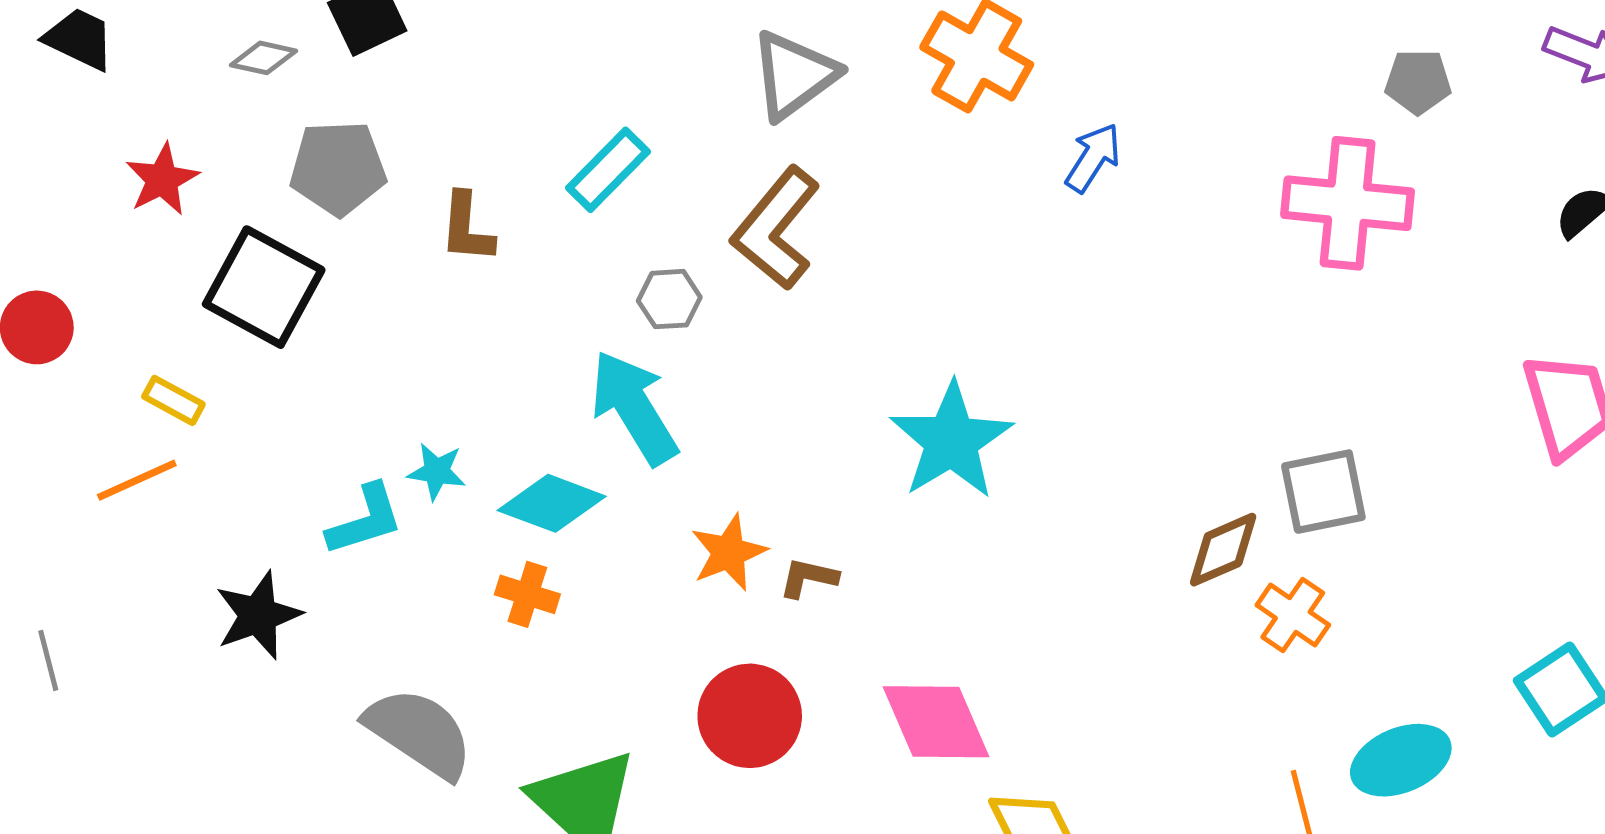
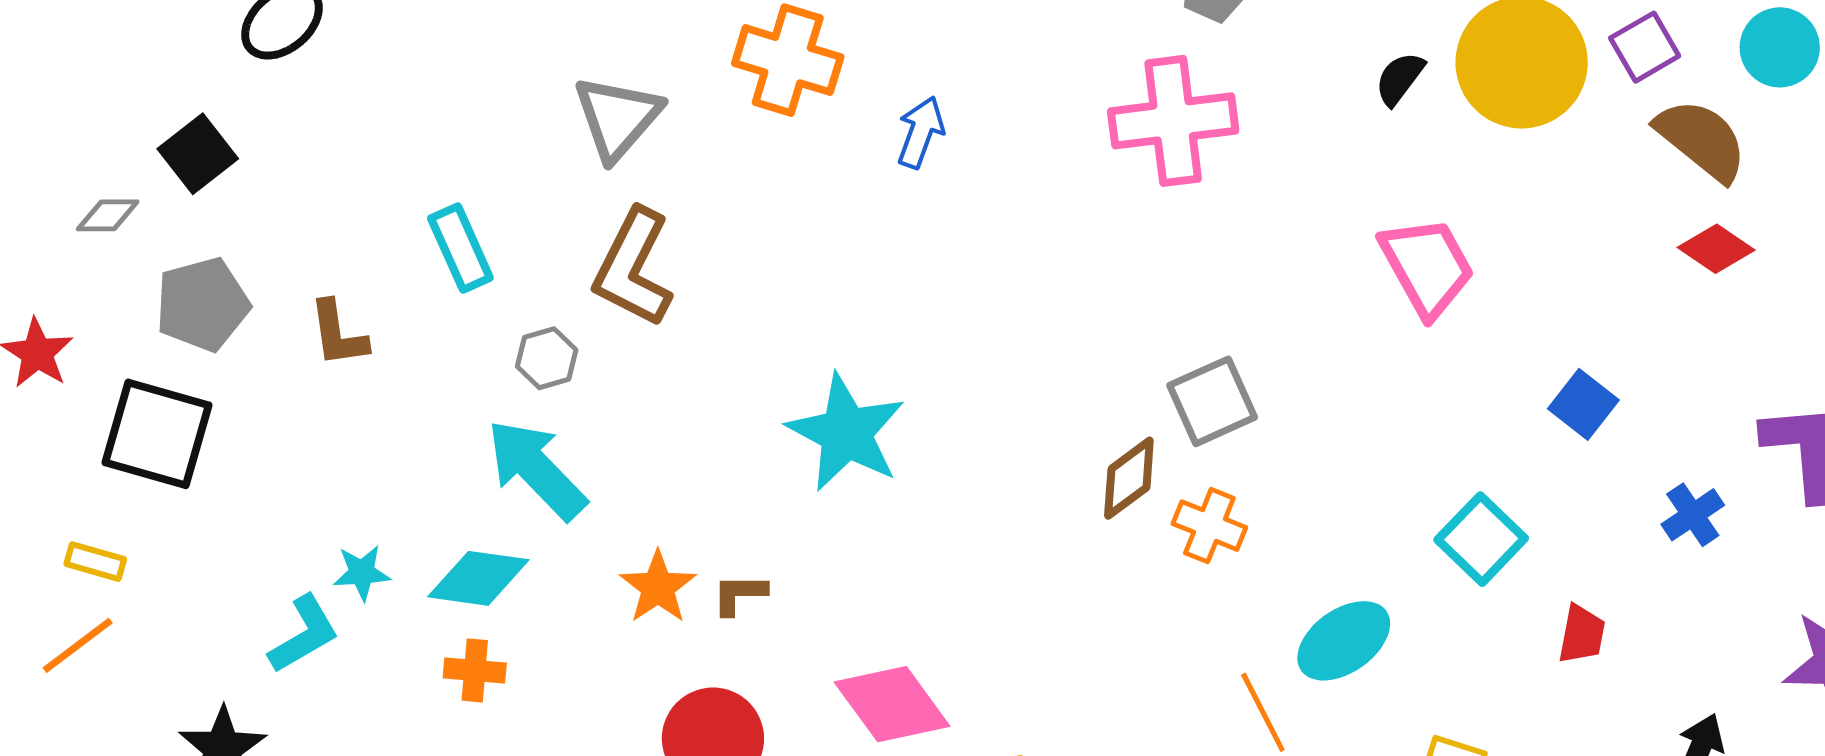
cyan rectangle: (608, 170) -> (460, 248), turned -56

